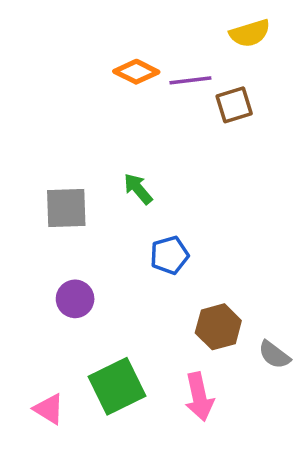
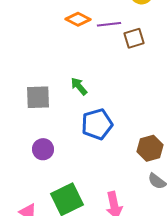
blue pentagon: (169, 255) -> (97, 124), size x1.4
brown hexagon: (218, 327) -> (150, 148), moved

